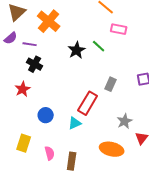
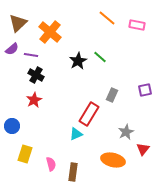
pink rectangle: (119, 29) -> (137, 25), moved
red star: (23, 89) -> (34, 100), moved
blue circle: (46, 115) -> (12, 126), moved

